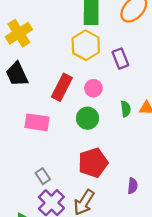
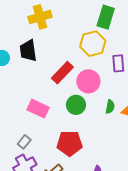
pink circle: (93, 88) -> (88, 81), size x1.5
pink rectangle: (37, 122) -> (38, 109), moved
gray rectangle: (43, 176) -> (24, 142), turned 56

